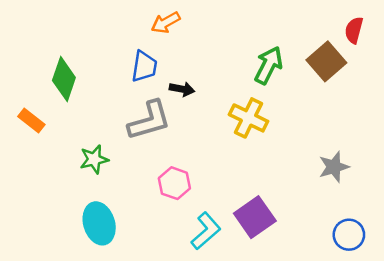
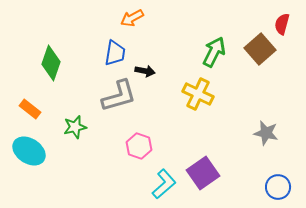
orange rectangle: (31, 120) -> (30, 109), moved
gray star: (334, 167) -> (266, 133), turned 30
cyan ellipse: (99, 223) -> (29, 151), moved, turned -40

